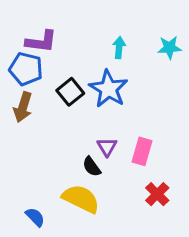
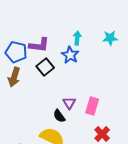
purple L-shape: (41, 41) -> (39, 45), moved
blue star: (108, 89) -> (70, 55), moved, size x0.7

